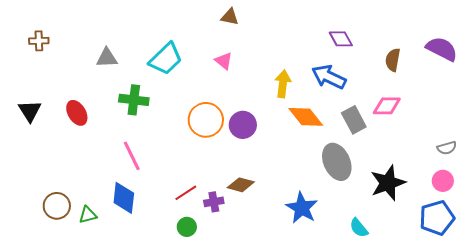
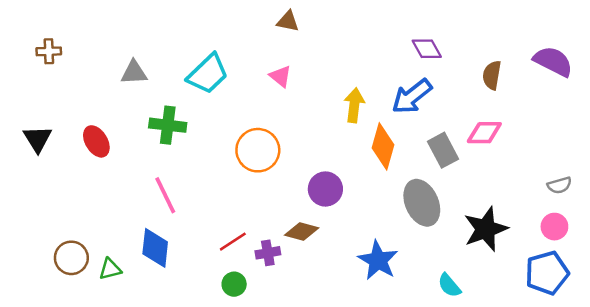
blue arrow: (329, 77) -> (412, 96), turned -64
orange diamond: (306, 117) -> (383, 146), turned 54
purple circle: (243, 125) -> (325, 189), moved

